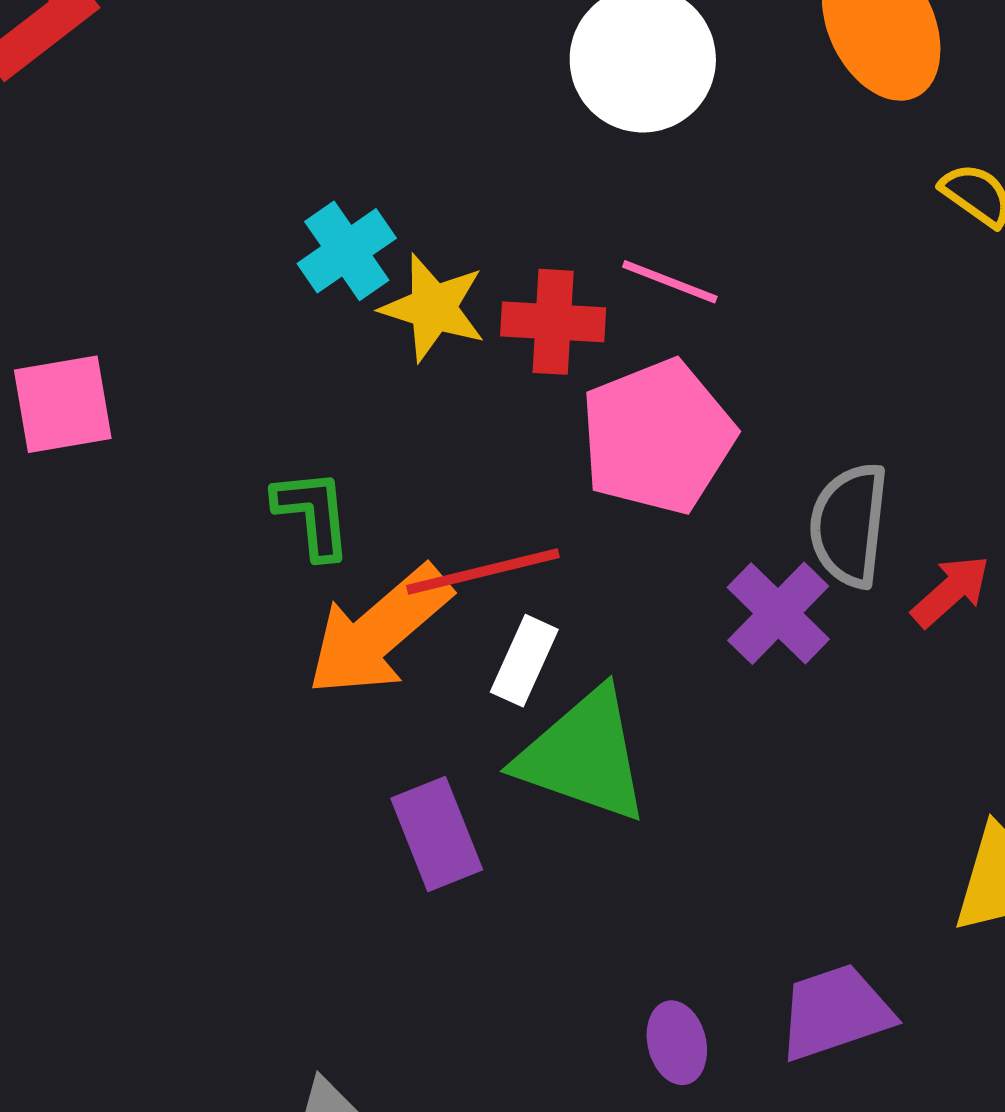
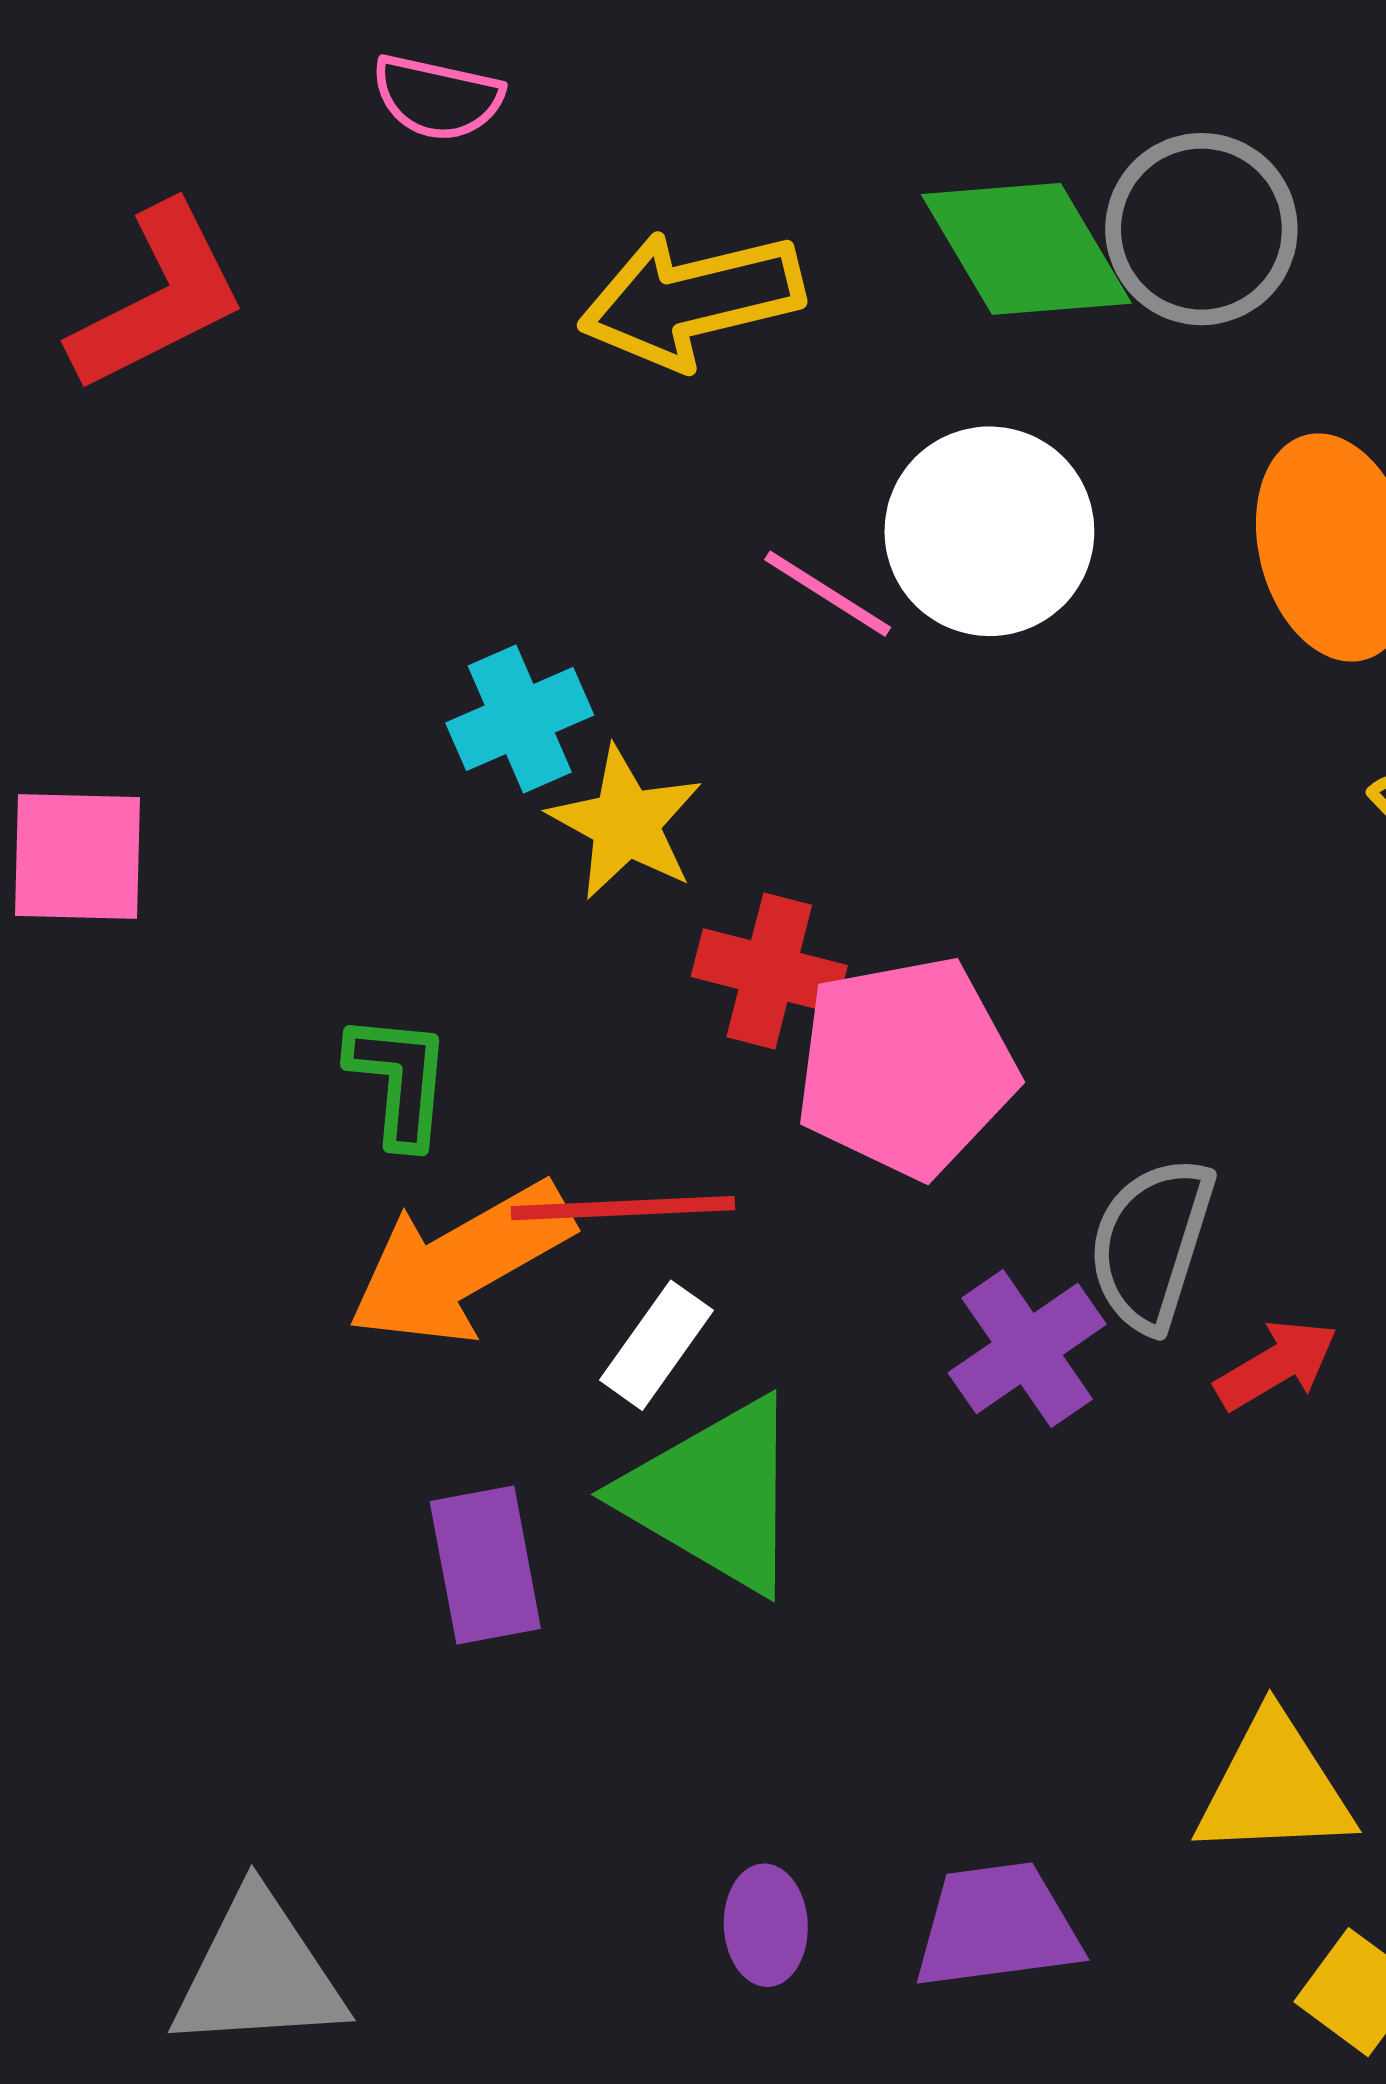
pink line: (670, 282) -> (828, 594), moved
red cross: (553, 322) -> (769, 971), moved

